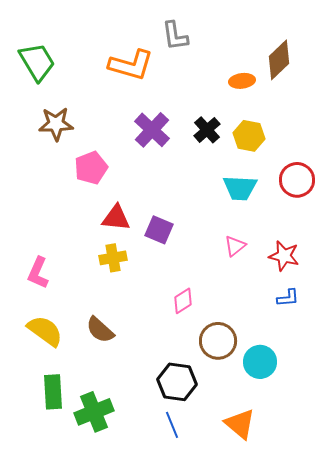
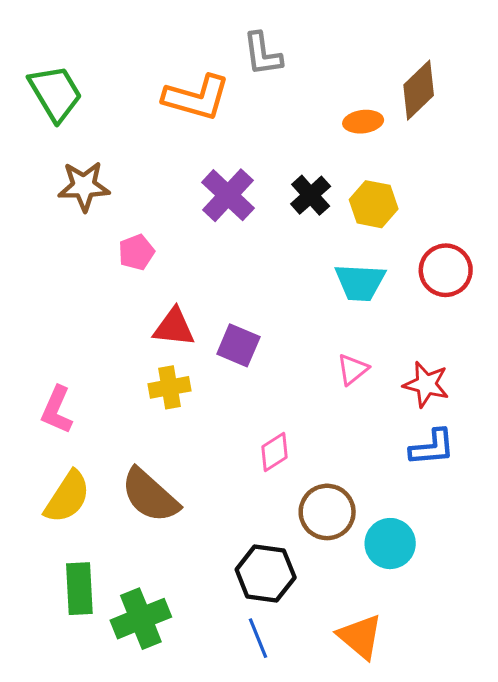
pink pentagon: (91, 168) -> (136, 252), size x0.7
blue L-shape: (288, 298) -> (432, 447), size x1.4
brown semicircle: (100, 330) -> (150, 495), size x1.4
yellow semicircle: (45, 331) -> (67, 497), turned 87

